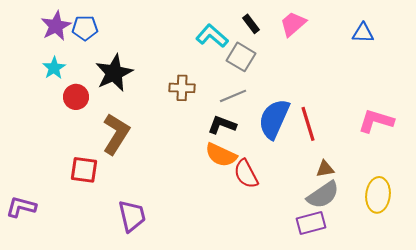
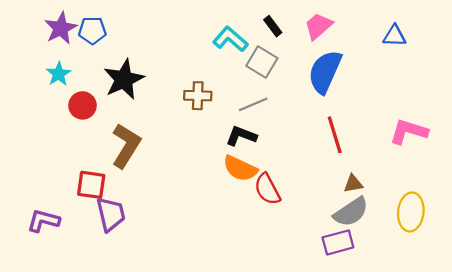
blue semicircle: (274, 119) -> (325, 72), moved
purple L-shape: (21, 207) -> (43, 221), moved
purple trapezoid: (132, 216) -> (111, 214), moved

